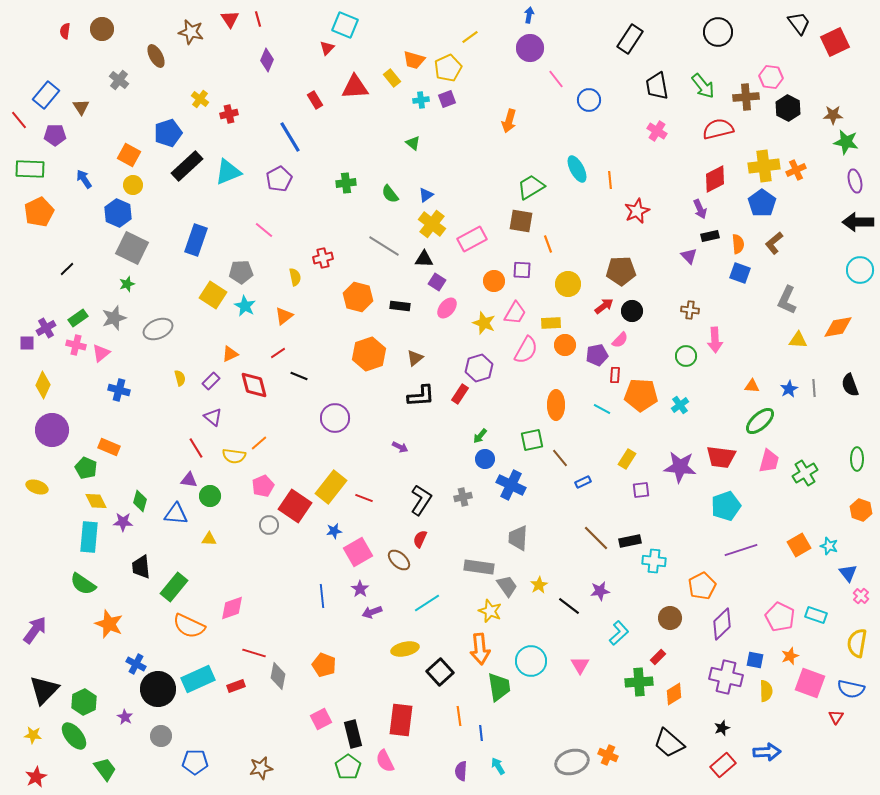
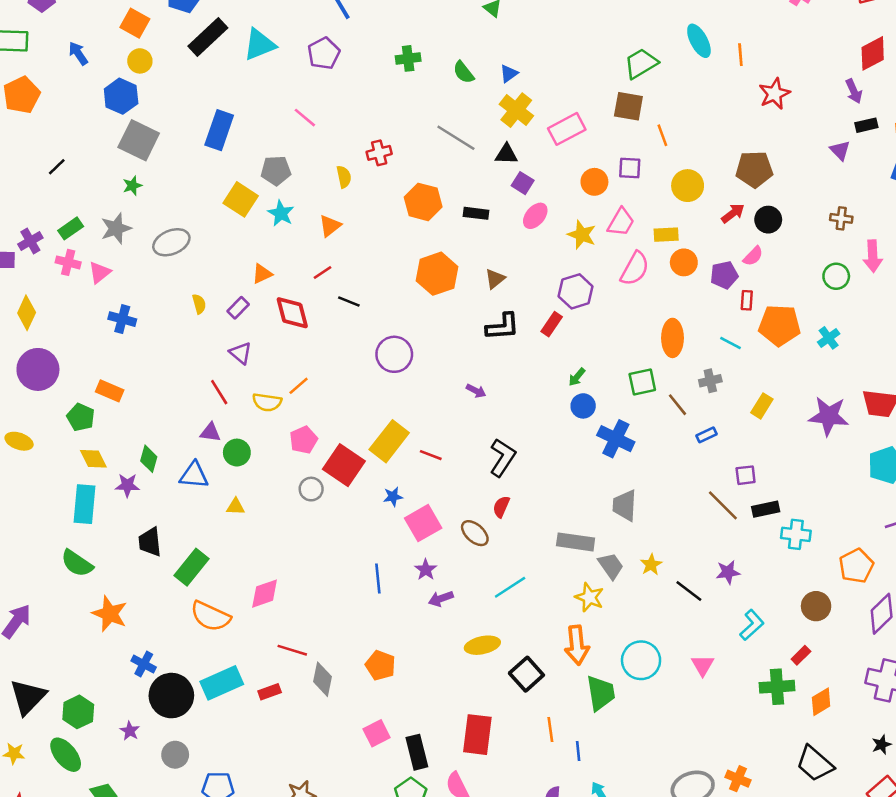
purple square: (641, 490) -> (746, 475), moved
gray cross: (463, 497) -> (710, 381), moved

